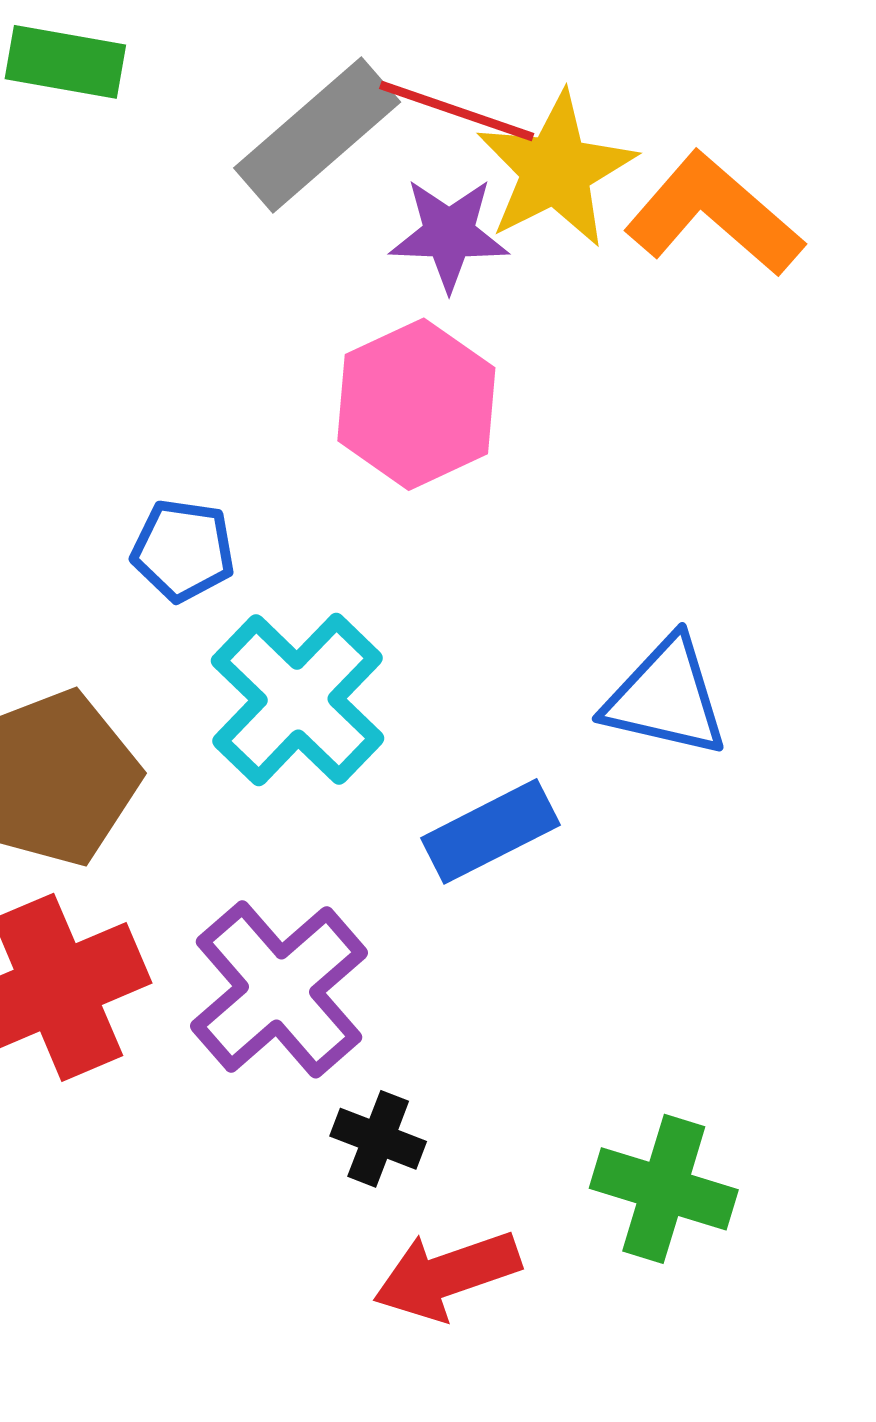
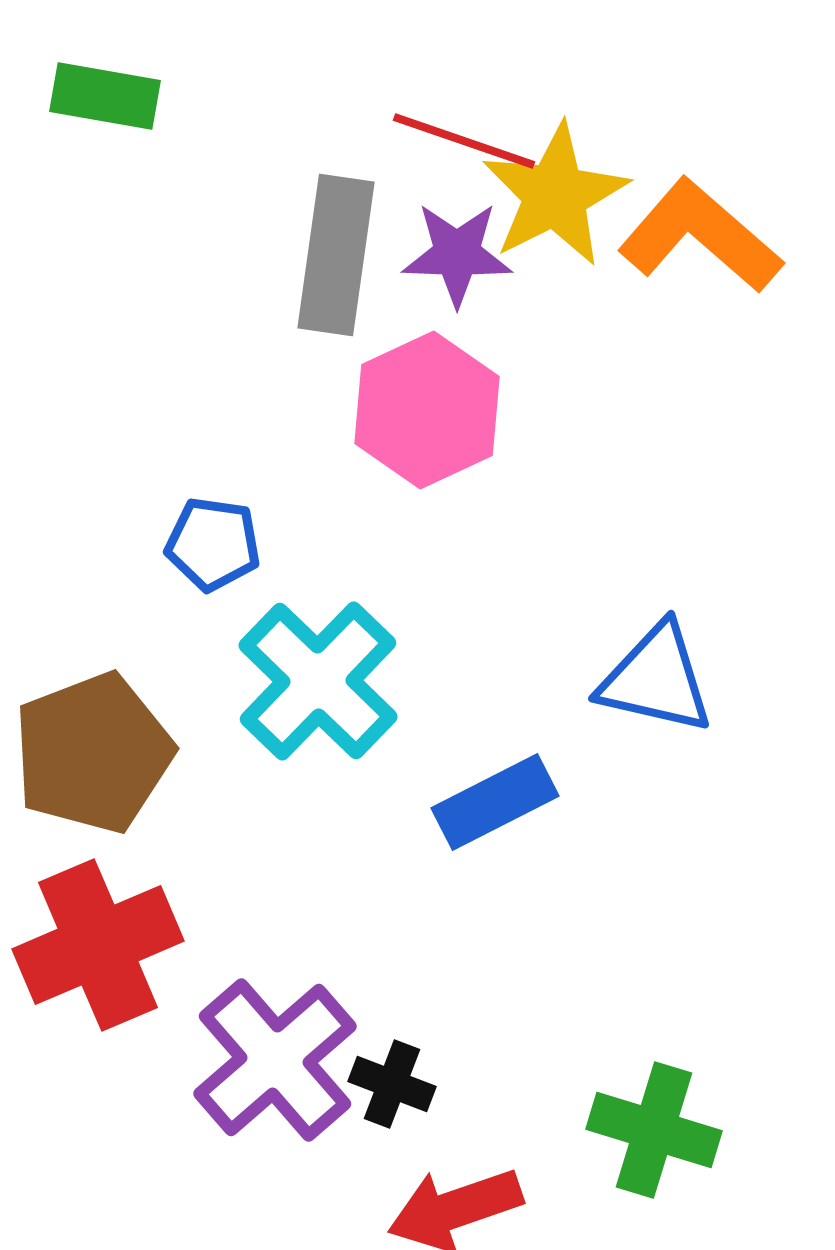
gray rectangle: (317, 135) -> (336, 255), moved, turned -41
purple cross: (279, 989) -> (275, 1060), moved

